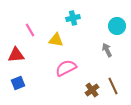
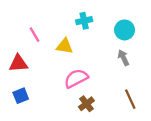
cyan circle: (117, 26) -> (125, 30), moved
brown cross: (92, 90) -> (86, 104), moved

